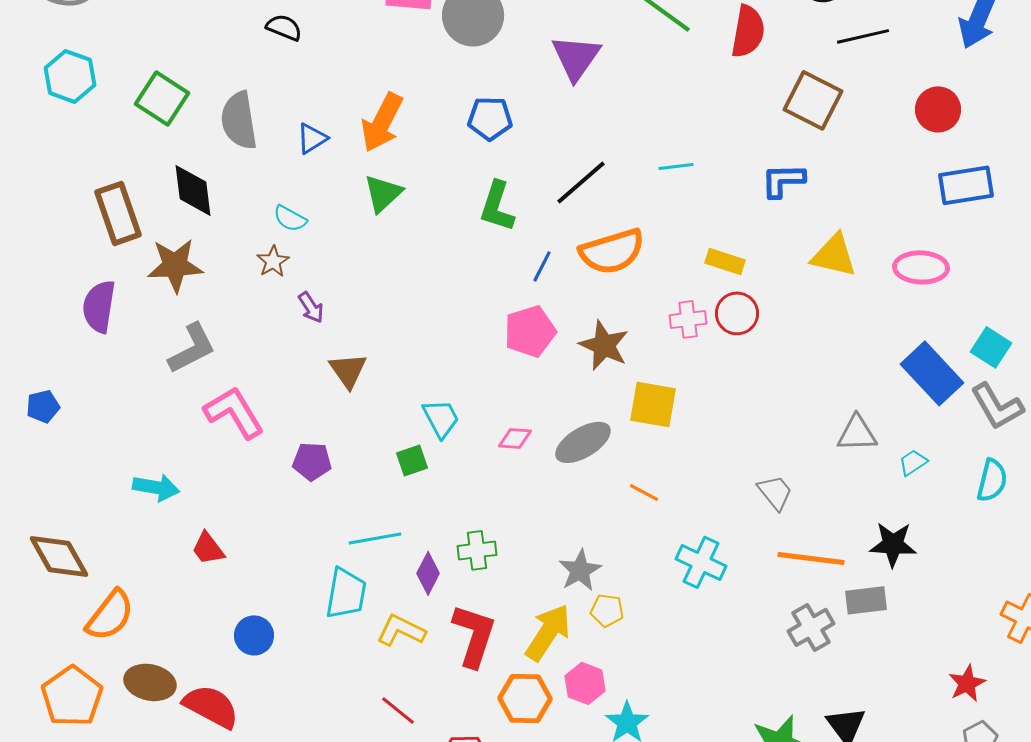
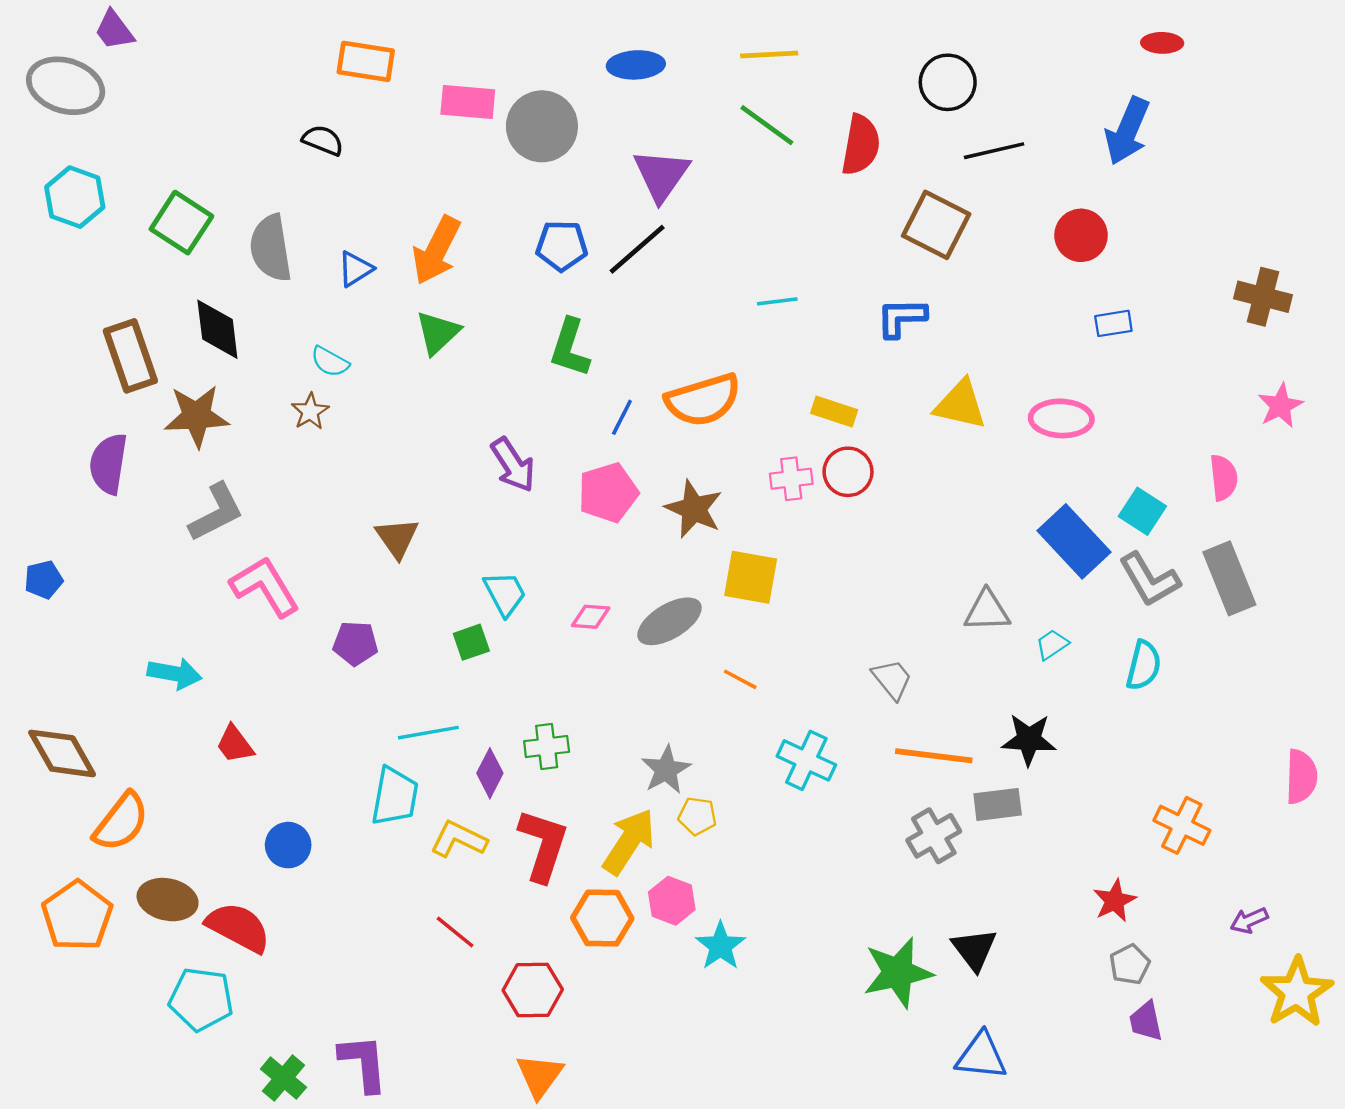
black line: (581, 182) -> (637, 249), moved
blue rectangle: (966, 185) -> (1113, 323), size x0.6
purple arrow: (311, 307) -> (513, 465), moved, size x1.5

